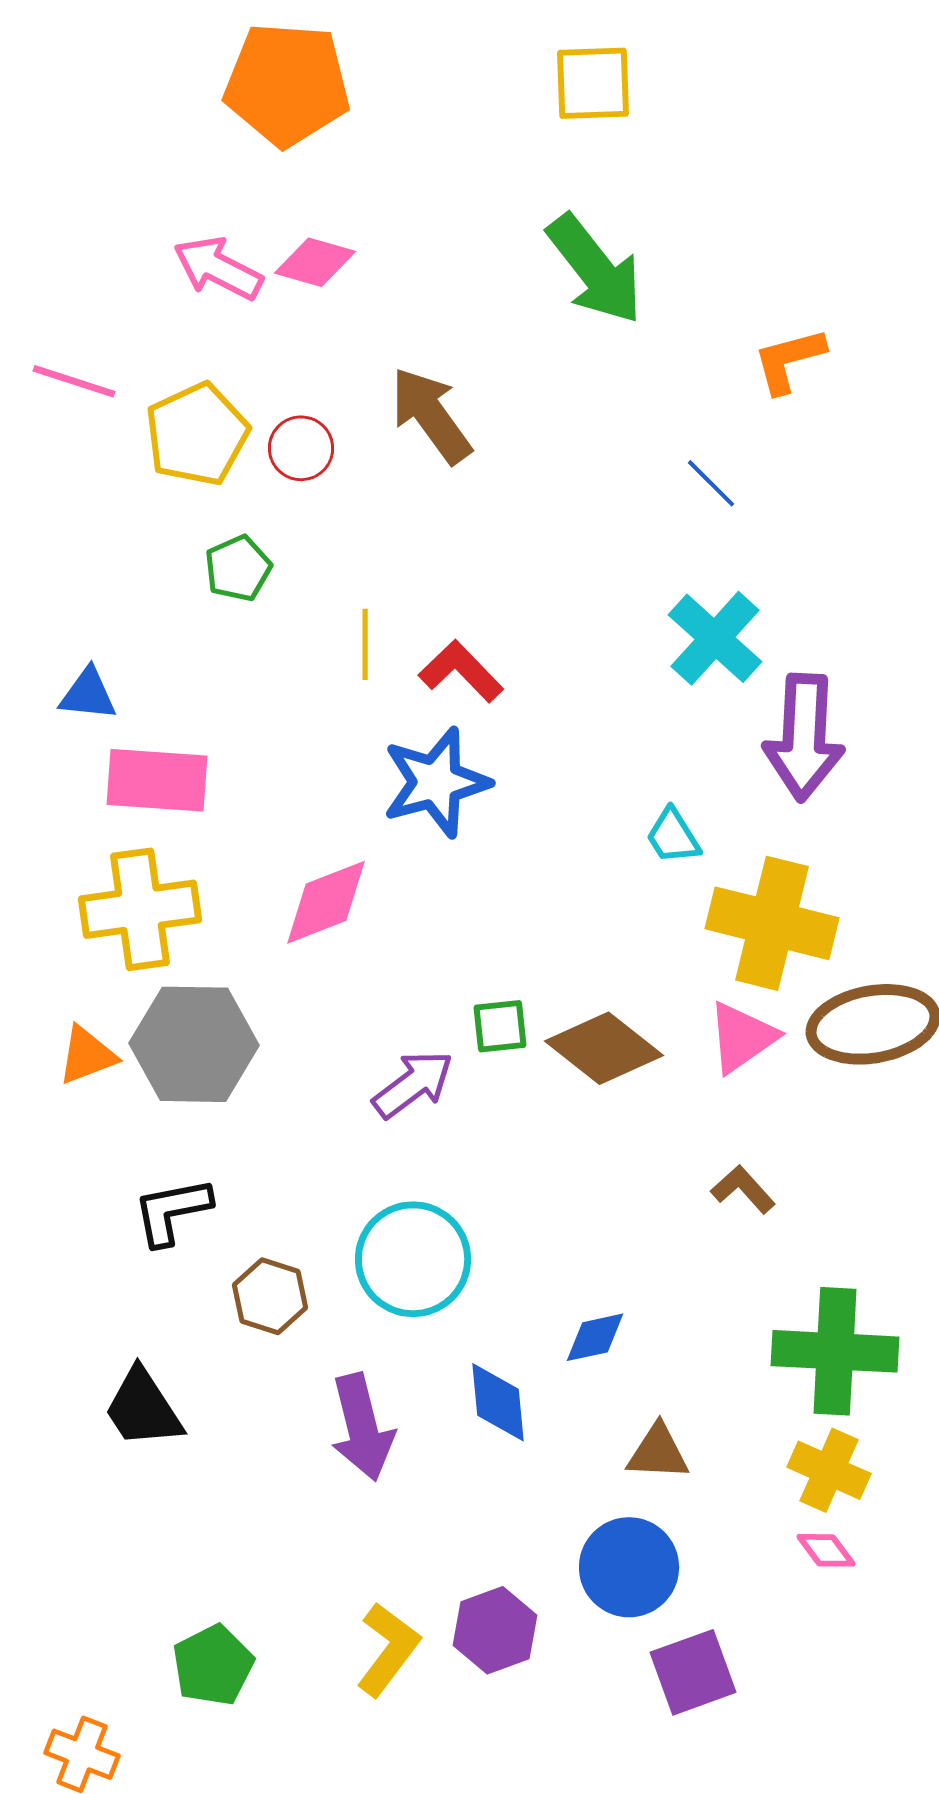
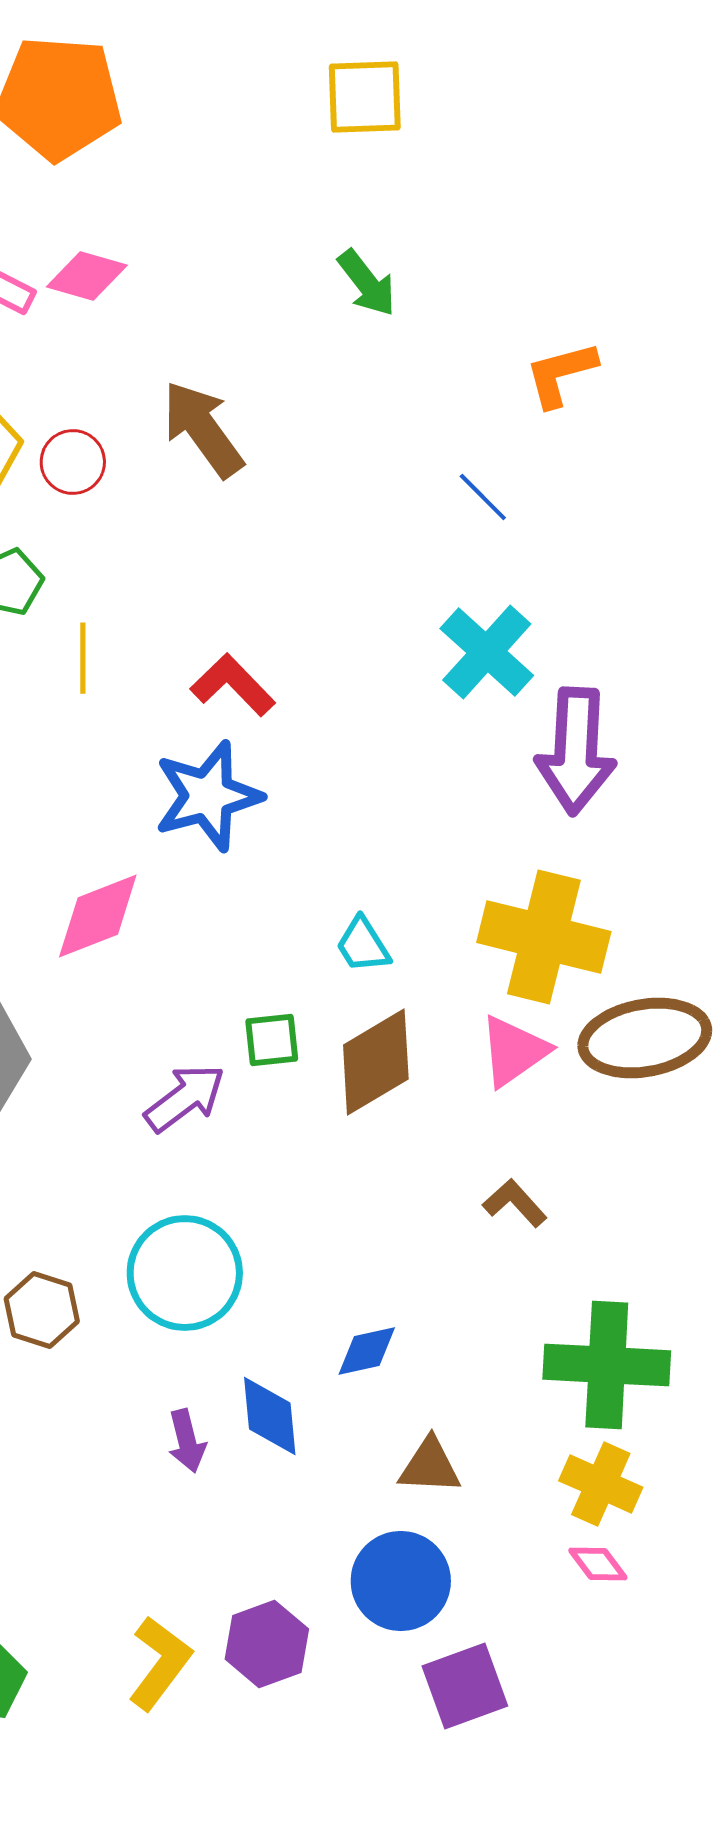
green arrow: (595, 269) -> (367, 283), size x0.6
yellow line: (365, 644) -> (83, 658), moved
cyan trapezoid: (673, 836) -> (363, 945), moved
brown diamond: (604, 1048) -> (376, 1062), turned -69
purple arrow: (362, 1427) -> (187, 1441), moved, size x0.6

